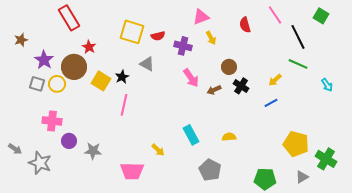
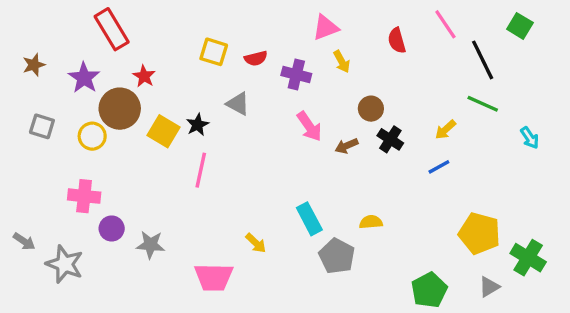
yellow square: (132, 32) -> (214, 52), size x0.7
purple star: (44, 60) -> (84, 78), moved
gray square: (37, 84) -> (42, 126), moved
gray pentagon: (210, 170) -> (337, 256), moved
green pentagon: (265, 179) -> (429, 290), turned -30

